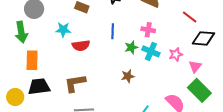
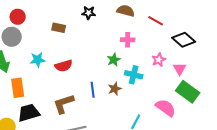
red line: (190, 17) -> (156, 21), moved
cyan star: (63, 30) -> (38, 60), moved
blue line: (113, 31) -> (93, 90), moved
black diamond: (204, 38) -> (184, 40), turned 45
cyan cross: (151, 51) -> (134, 75), moved

